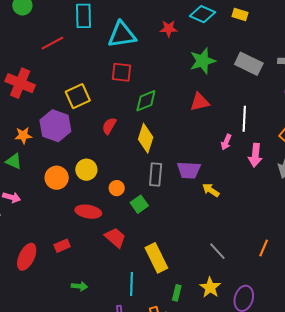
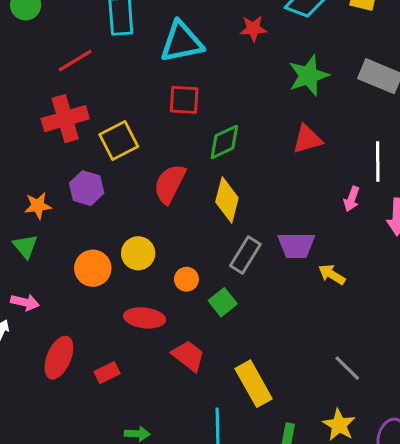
red cross: (20, 83) -> (65, 119), moved, turned -36
purple hexagon: (55, 126) -> (87, 188), size x0.7
red semicircle: (109, 126) -> (170, 184), size x1.5
green triangle: (14, 161) -> (25, 246), turned 30
gray rectangle: (156, 175) -> (245, 255), turned 30
red ellipse: (27, 257) -> (59, 358), moved

